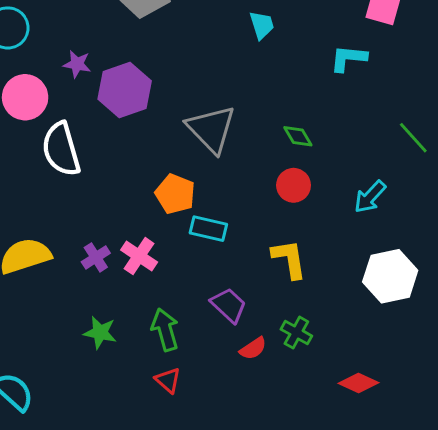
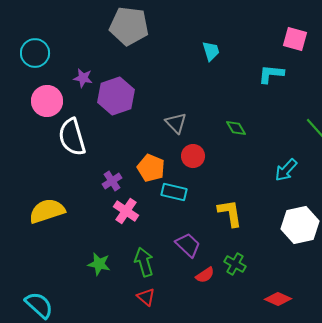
gray triangle: (211, 129) -> (176, 123), size x0.6
red circle: (294, 185) -> (193, 156), moved
purple cross: (96, 257) -> (112, 181), moved

